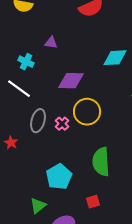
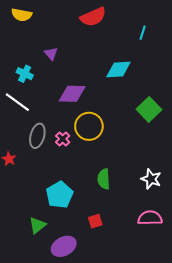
purple triangle: (51, 43) -> (51, 54), turned 40
green semicircle: (101, 162) -> (104, 179), size x0.7

